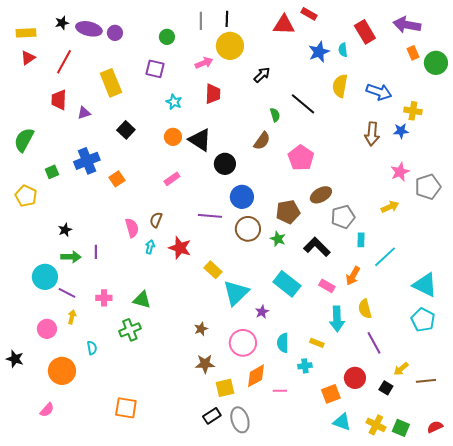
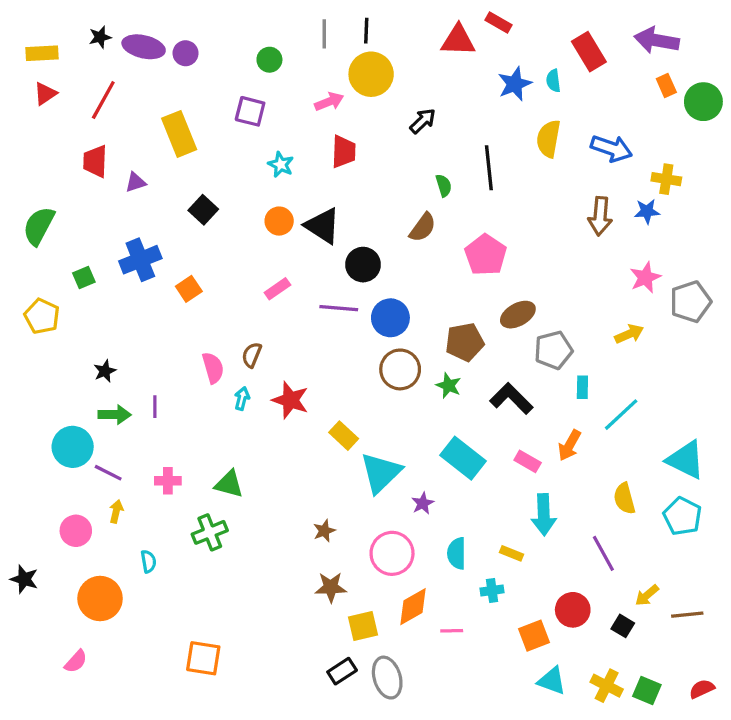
black line: (303, 104) -> (489, 168), turned 44
purple line: (210, 216) -> (339, 308), moved
yellow semicircle: (365, 309) -> (624, 499), moved

